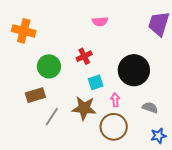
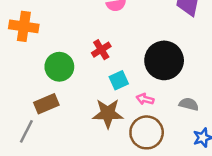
pink arrow: (115, 100) -> (145, 99), turned -64
gray line: (52, 117) -> (26, 131), moved

